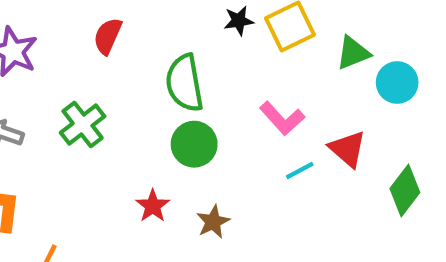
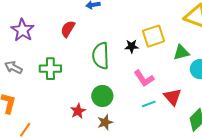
black star: (239, 21) -> (132, 46), moved
green cross: (83, 124) -> (50, 69), turned 30
green circle: (194, 144) -> (102, 96), moved

